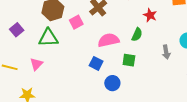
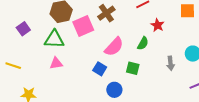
pink square: (76, 22) -> (83, 26), size x1.5
pink semicircle: (109, 40) -> (114, 47), turned 140
pink triangle: (36, 64) -> (56, 63), moved, turned 32

